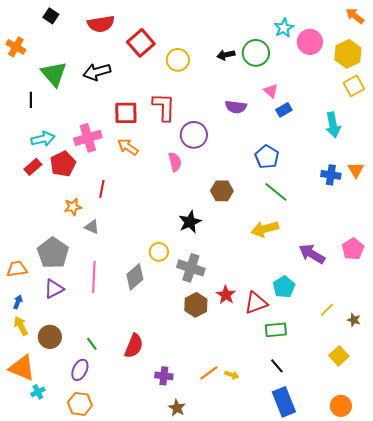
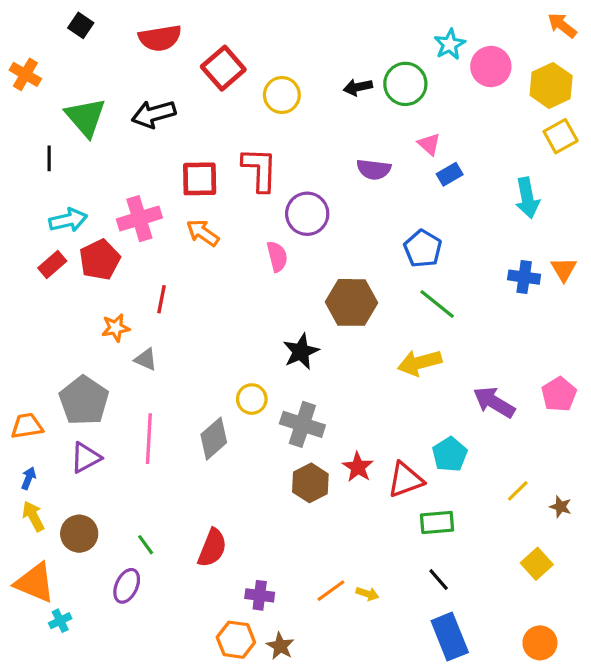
brown hexagon: (222, 191) -> (352, 302), size x1.4
orange hexagon: (80, 404) -> (236, 640), moved

